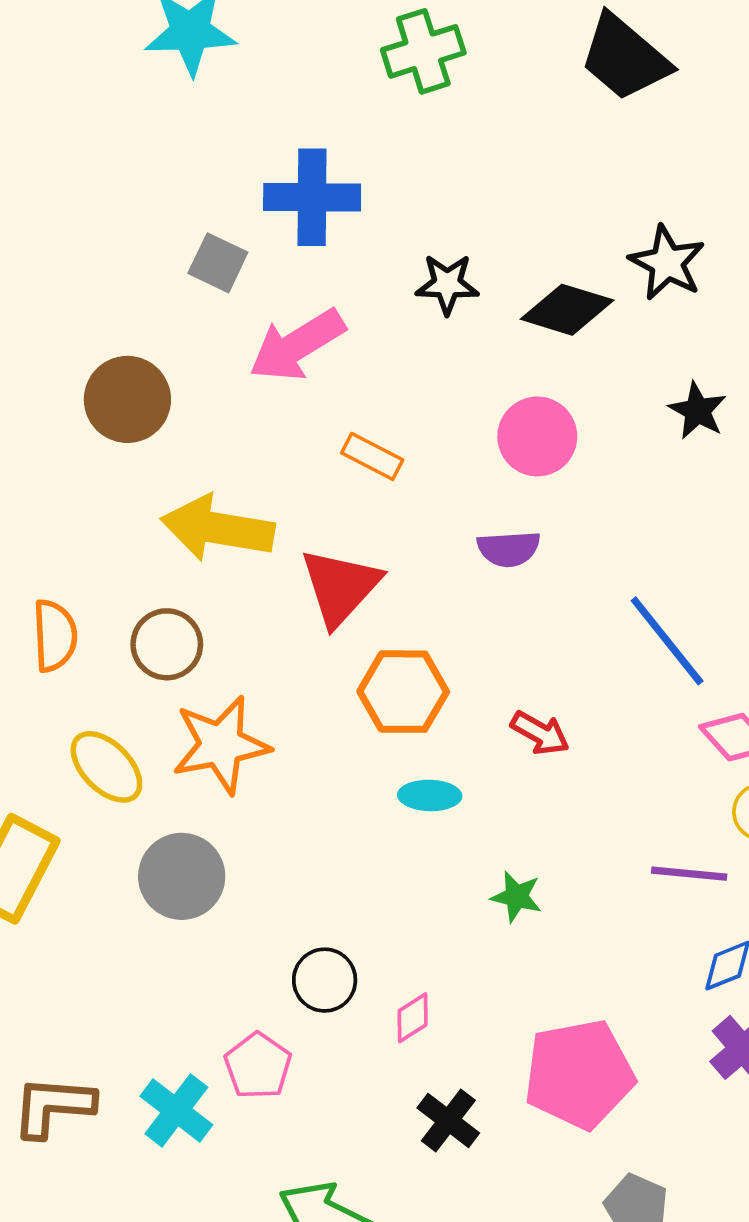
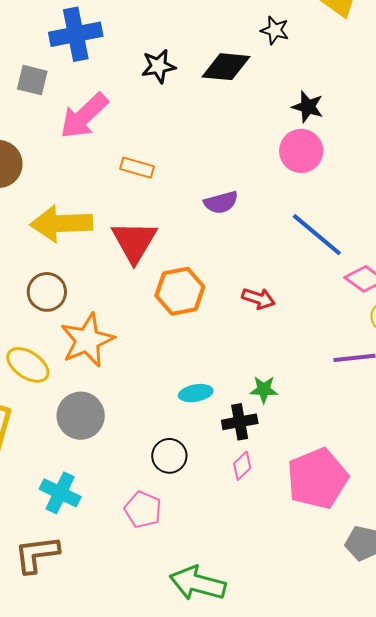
black star: (667, 263) -> (275, 30), size x0.7
pink circle: (537, 436) -> (301, 151), moved
cyan ellipse: (430, 795) -> (196, 393), moved
pink diamond: (413, 1018) -> (242, 466), moved
cyan cross: (176, 1110) -> (60, 493), moved
black cross: (448, 1120) -> (240, 422), moved, turned -36

